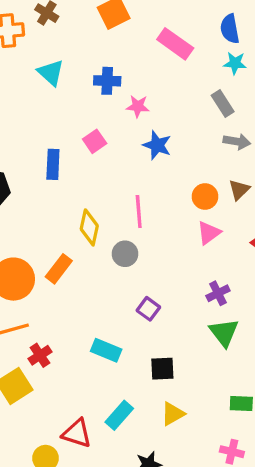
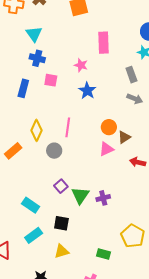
pink rectangle: (175, 44) -> (103, 43), moved, turned 40
blue cross: (107, 81) -> (37, 58), moved
pink square: (95, 141) -> (51, 80), turned 32
brown triangle: (239, 190) -> (124, 137), moved
purple cross: (218, 293) -> (103, 198), moved
green triangle: (224, 332) -> (80, 195), moved
cyan rectangle: (119, 415) -> (34, 235), moved

